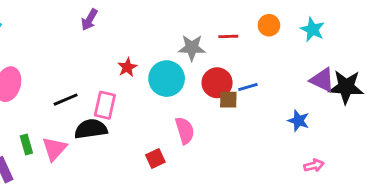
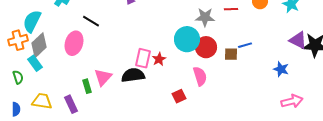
red star: (127, 67) -> (159, 59), moved
red circle: (217, 83) -> (206, 47), moved
black line: (66, 100) -> (91, 21), moved, turned 54
pink triangle: (54, 149) -> (103, 77), moved
pink arrow: (314, 166) -> (292, 101), size x1.5

